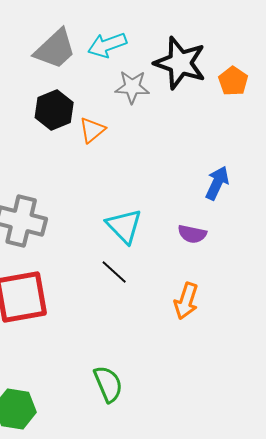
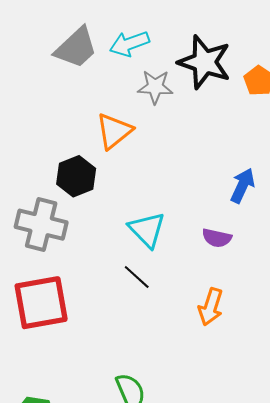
black hexagon: (54, 110) -> (76, 176), moved
orange triangle: (92, 130) -> (114, 131), size x1.4

